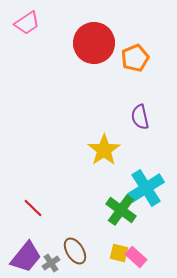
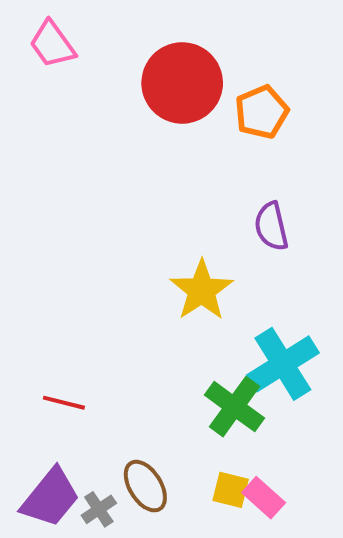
pink trapezoid: (27, 23) -> (52, 44), turned 88
red line: (33, 208) -> (64, 403), turned -30

